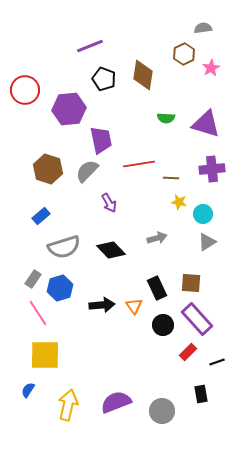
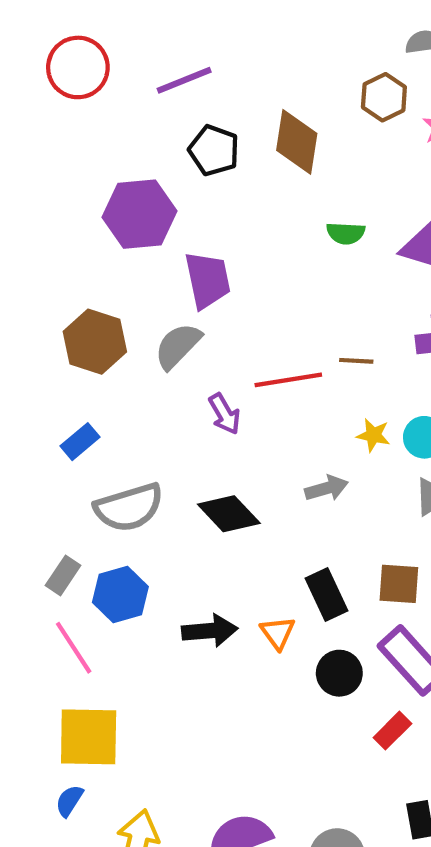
red circle: (25, 90) -> (78, 67), moved
red line: (139, 164) -> (288, 380), moved
yellow star: (179, 202) -> (373, 435), moved
blue semicircle: (28, 390) -> (69, 801), moved

